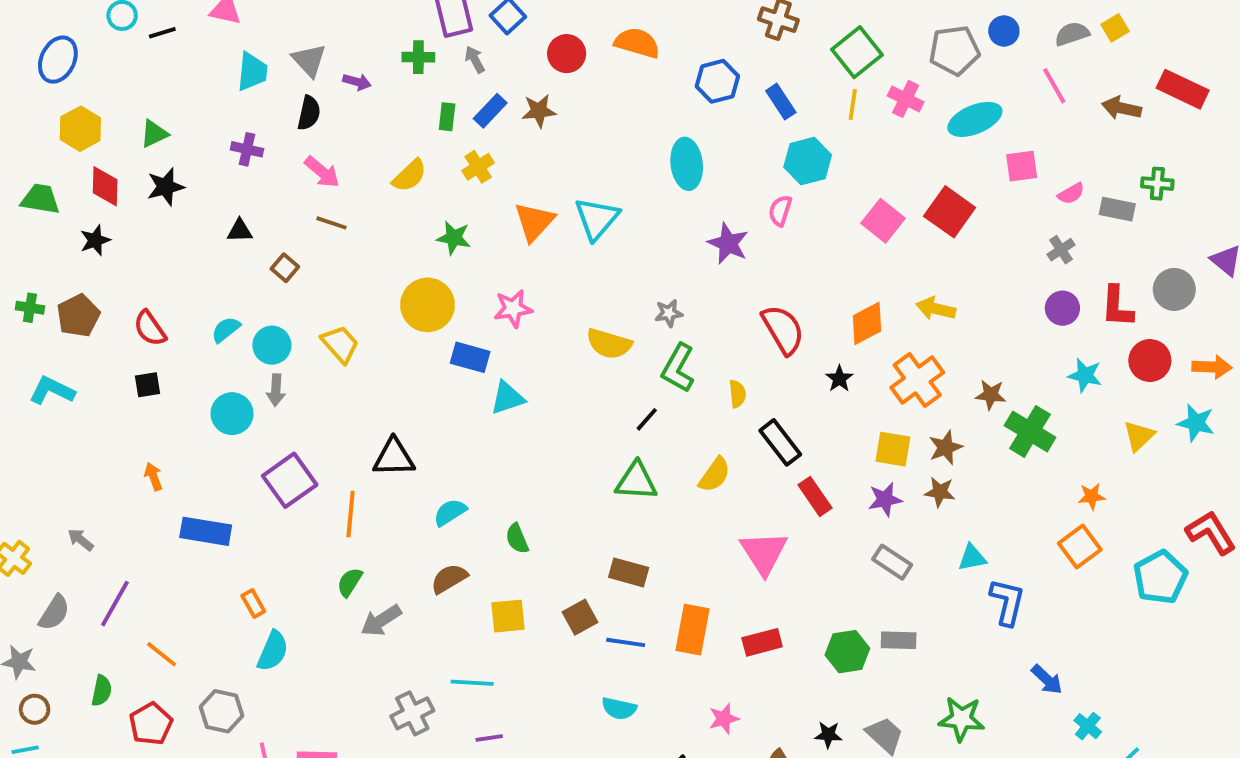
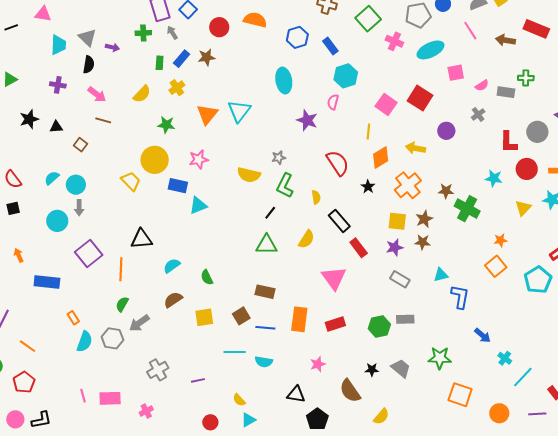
yellow line: (853, 105) -> (368, 132), moved
black star: (166, 187) -> (29, 119), moved
purple circle: (1062, 308) -> (446, 131), moved
yellow trapezoid: (340, 344) -> (131, 181), moved
cyan line: (472, 683) -> (235, 352), moved
gray hexagon: (221, 711) -> (112, 338), moved

